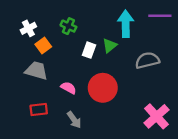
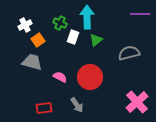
cyan arrow: (126, 24) -> (87, 17), moved
white rectangle: (89, 50) -> (73, 37), moved
red rectangle: (39, 110) -> (44, 108), moved
gray arrow: (74, 120) -> (77, 105), moved

